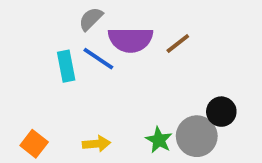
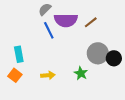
blue line: (98, 59) -> (49, 30), turned 30
cyan rectangle: (66, 66) -> (19, 54), moved
gray circle: (197, 136) -> (98, 53), moved

